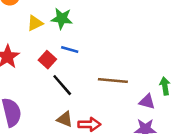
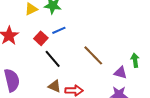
blue line: (70, 49) -> (59, 30), turned -40
brown line: (113, 80) -> (93, 55), turned 40

